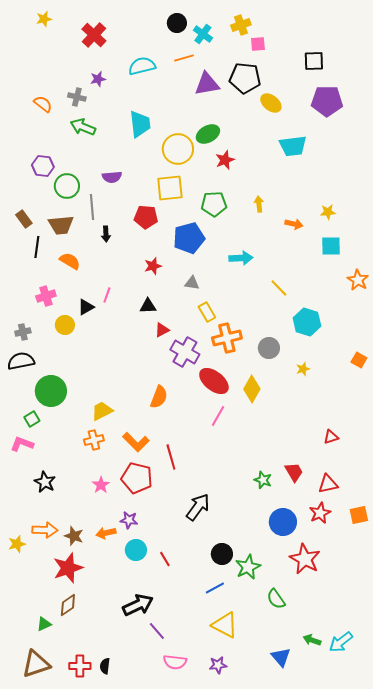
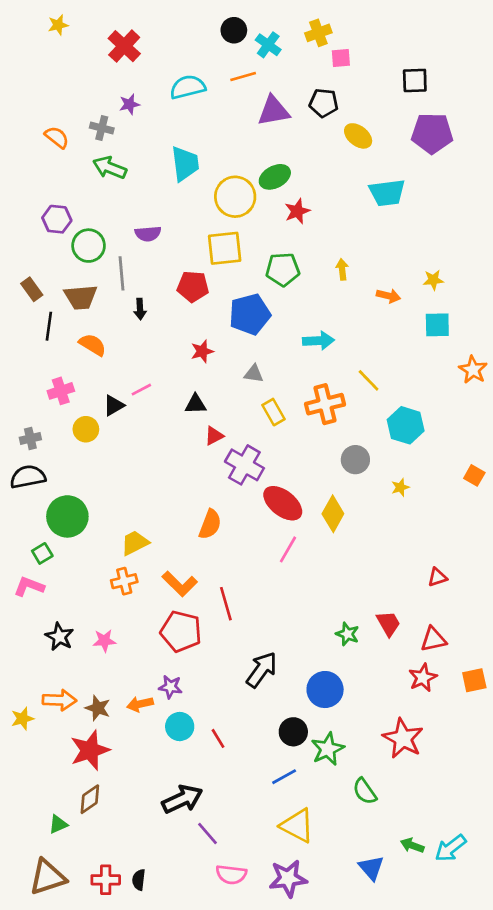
black pentagon: (245, 78) -> (324, 103), size x0.7
pink line: (107, 295) -> (141, 390), turned 42
orange cross: (227, 338) -> (325, 404), moved
pink star: (101, 485) -> (104, 641), moved, turned 30
blue circle: (283, 522) -> (325, 690), moved
purple star: (218, 665) -> (288, 878), size x1.6

